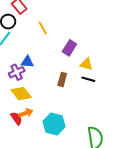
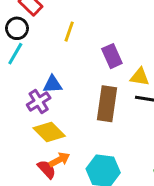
yellow line: (43, 28) -> (69, 32), turned 56
purple rectangle: (69, 48) -> (112, 56), turned -49
brown rectangle: (62, 79) -> (107, 104), size x1.6

